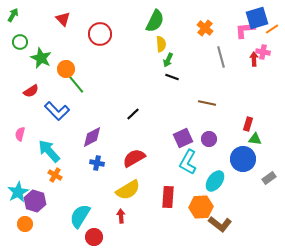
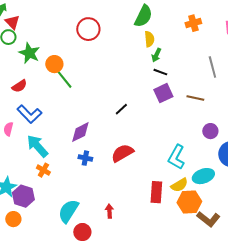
red triangle: (63, 19) -> (12, 22), moved
orange cross: (205, 28) -> (193, 23), turned 35
gray line: (221, 57) -> (212, 67), moved
blue L-shape: (57, 111) -> (29, 114), moved
purple square: (183, 138) -> (163, 93), moved
purple circle: (209, 139) -> (210, 131), moved
cyan ellipse: (215, 181) -> (203, 176), turned 35
yellow semicircle: (128, 190) -> (179, 185), moved, size x0.7

